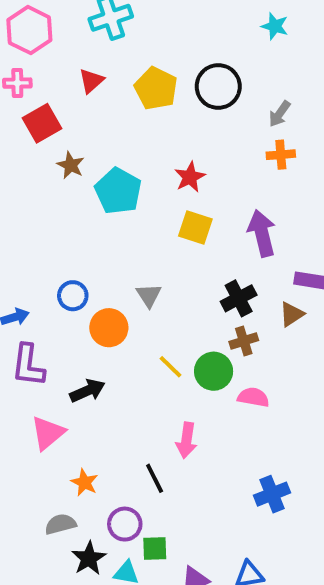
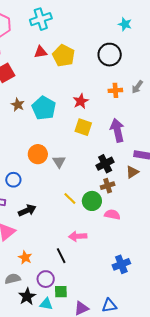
red triangle: (91, 81) -> (41, 52), moved, turned 32
black circle: (218, 86) -> (110, 55), moved
gray arrow: (280, 114) -> (137, 87), moved
orange cross: (281, 155) -> (115, 90), moved
brown star: (71, 165) -> (18, 105), moved
blue circle: (73, 296) -> (13, 180), moved
orange circle: (109, 328) -> (38, 154), moved
pink arrow: (186, 440) -> (78, 236), turned 78

